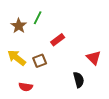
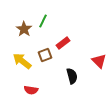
brown square: (40, 61) -> (45, 55), moved
black semicircle: (79, 80) -> (72, 76), moved

